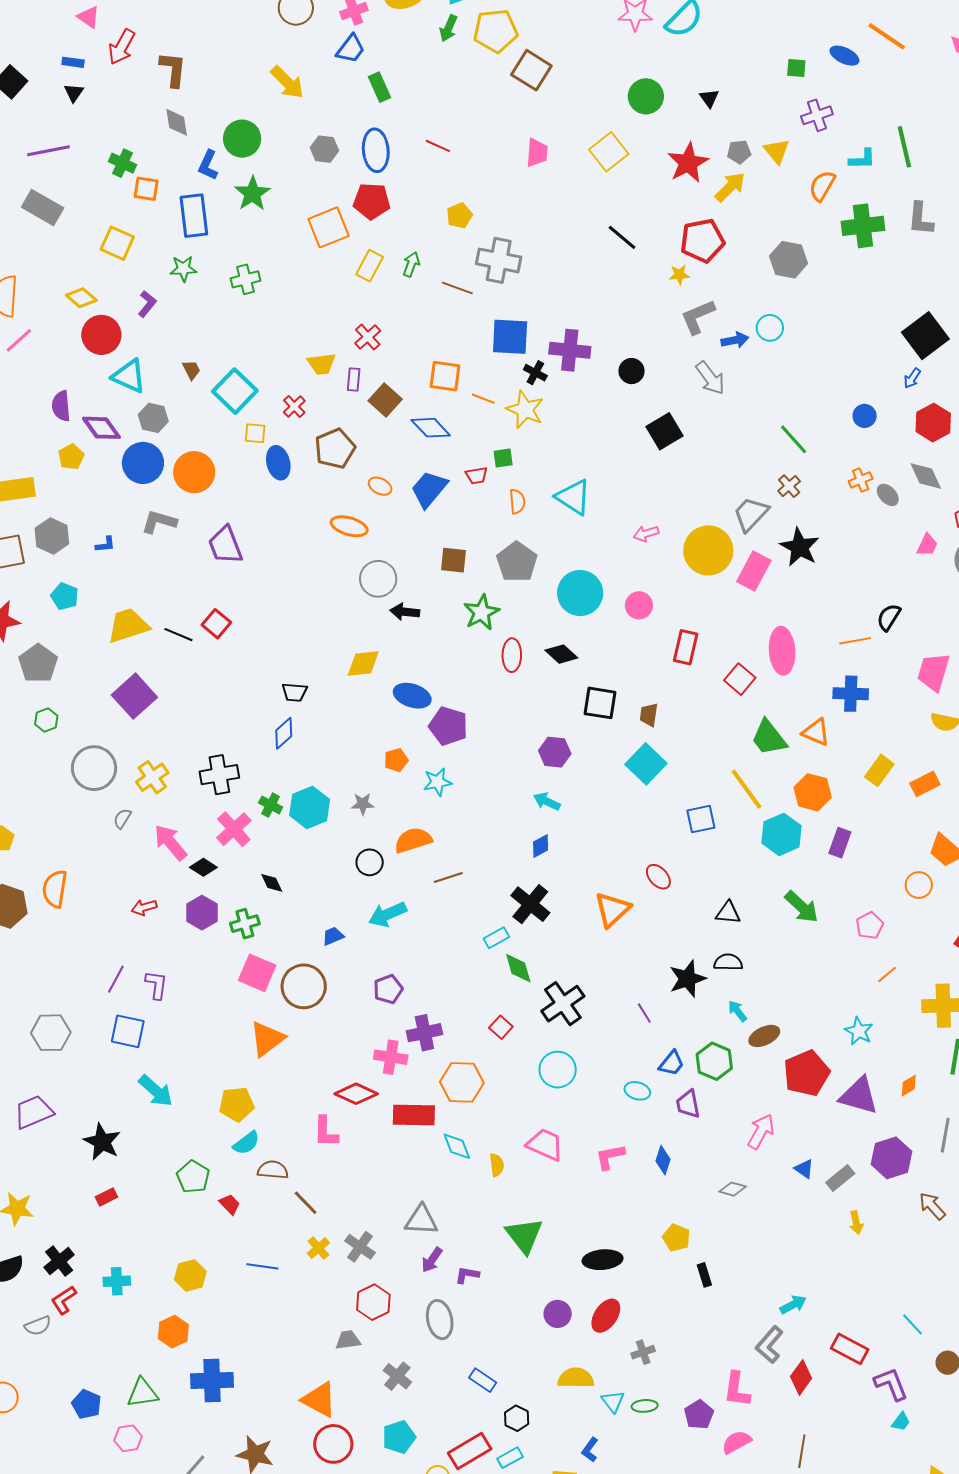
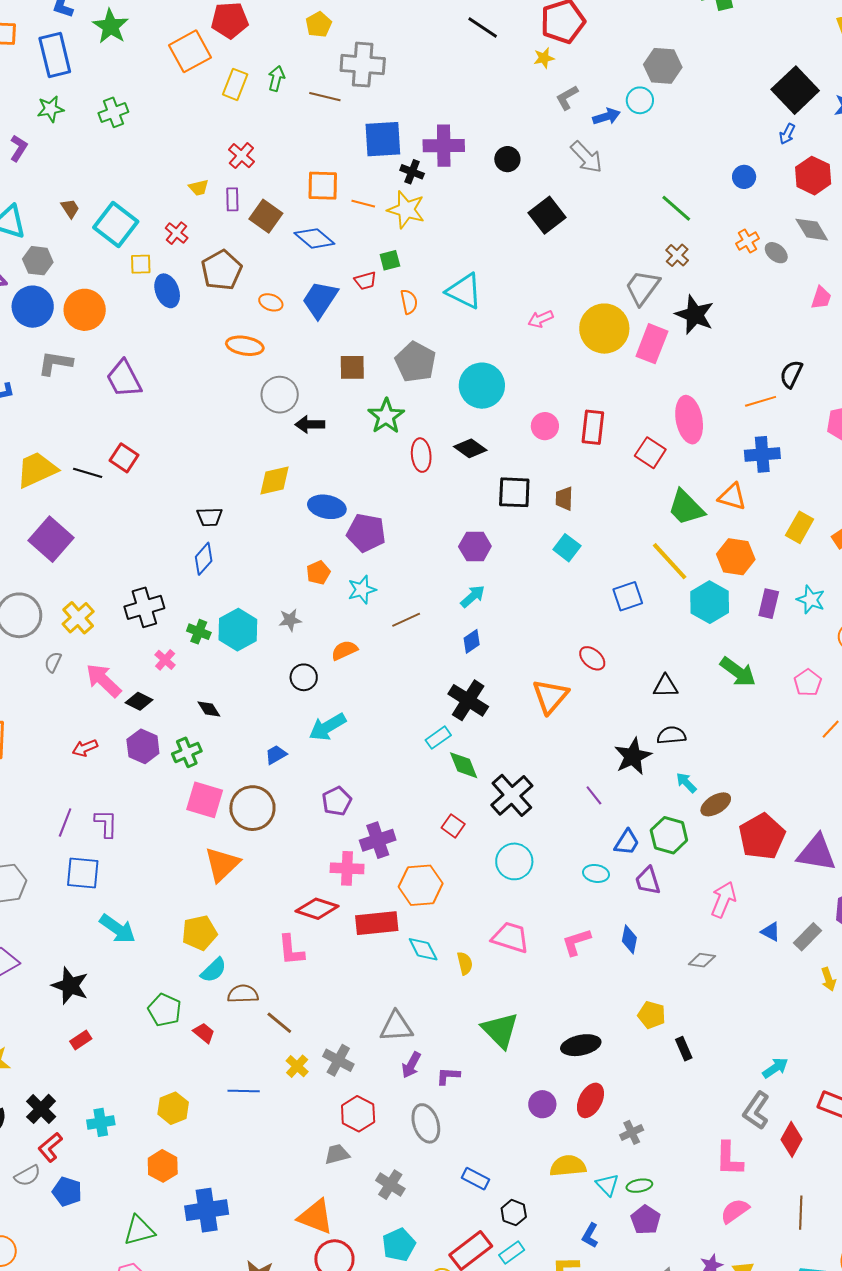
gray hexagon: (789, 260) -> (663, 66), moved
gray L-shape: (698, 317) -> (567, 98), size x0.7
yellow trapezoid: (321, 364) -> (199, 188), size x0.7
pink circle: (639, 605) -> (545, 426), moved
cyan square: (646, 764) -> (567, 548), size x0.7
cyan arrow: (547, 801) -> (473, 596), turned 120
pink cross: (234, 829) -> (165, 660), size x0.6
orange semicircle: (413, 840) -> (344, 650), size x0.7
brown line: (448, 877) -> (406, 620), moved
cyan star: (859, 1031) -> (811, 600), moved
blue pentagon: (86, 1404) -> (67, 1192), moved
purple pentagon: (699, 1415) -> (646, 1220), moved

